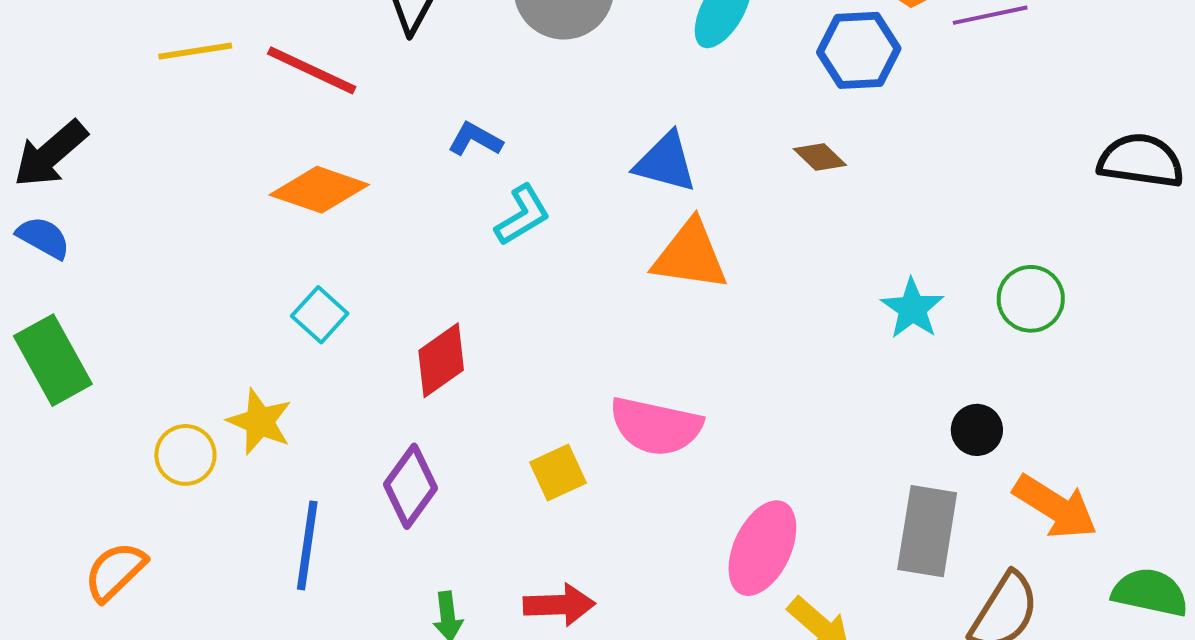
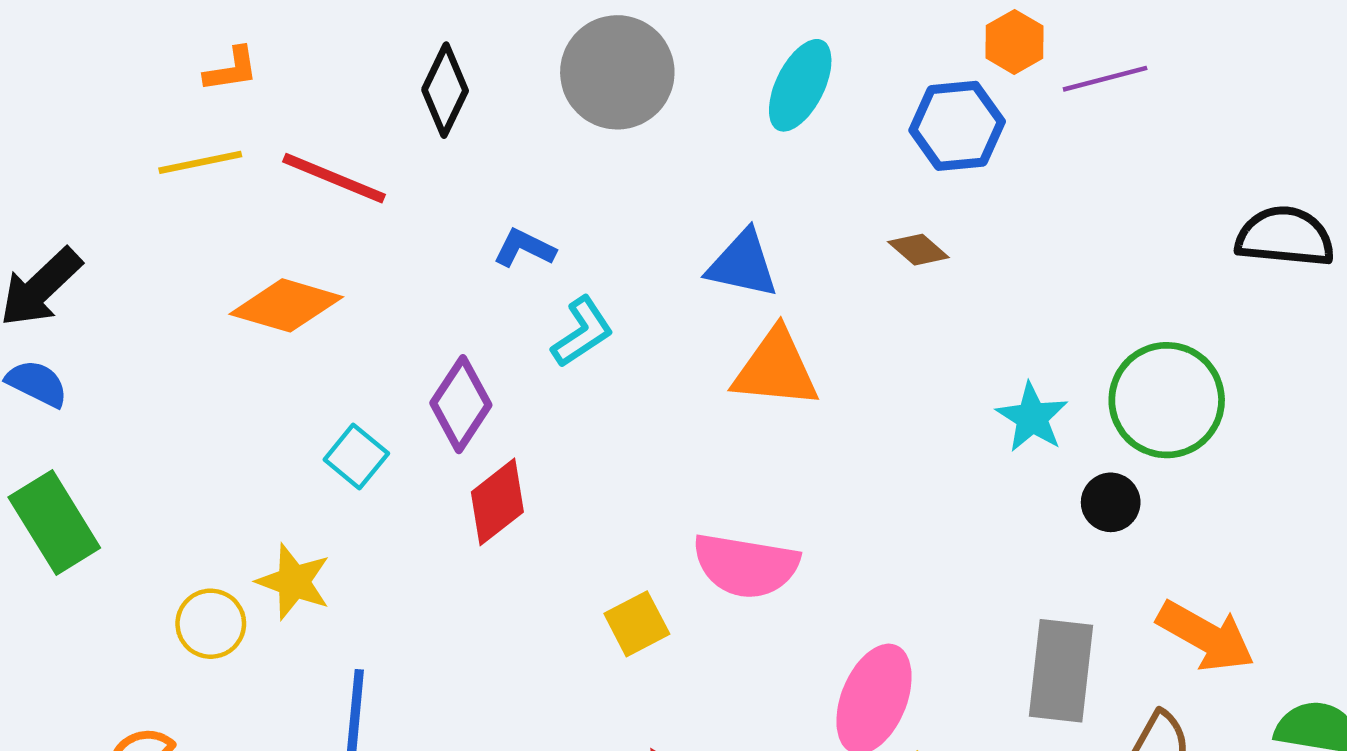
orange diamond: (319, 190) -> (286, 305), moved
green circle: (1031, 299) -> (1167, 400), size x1.5
black circle: (977, 430) -> (1111, 502), moved
purple diamond: (410, 486) -> (461, 404), moved

